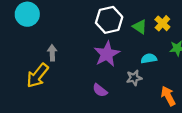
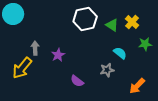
purple star: (107, 54) -> (58, 55), moved, size x0.6
cyan semicircle: (149, 58) -> (120, 53), turned 48
orange arrow: (168, 96) -> (137, 86), turned -108

